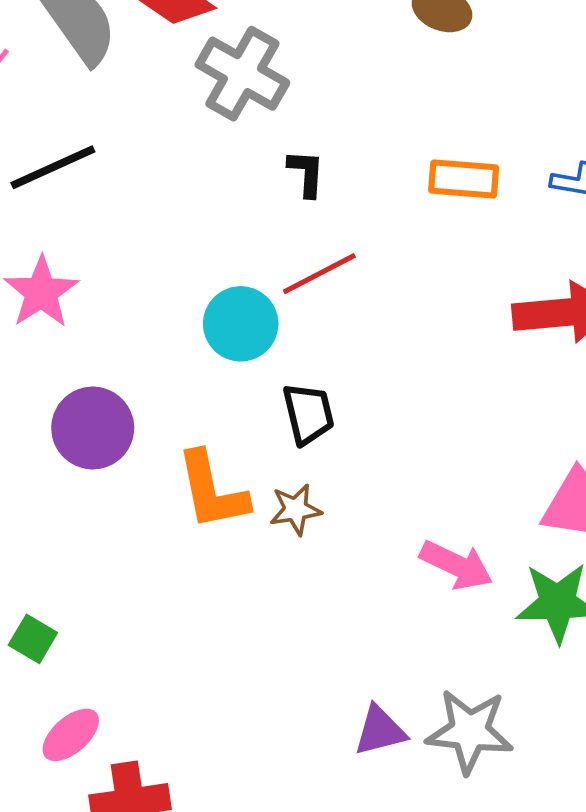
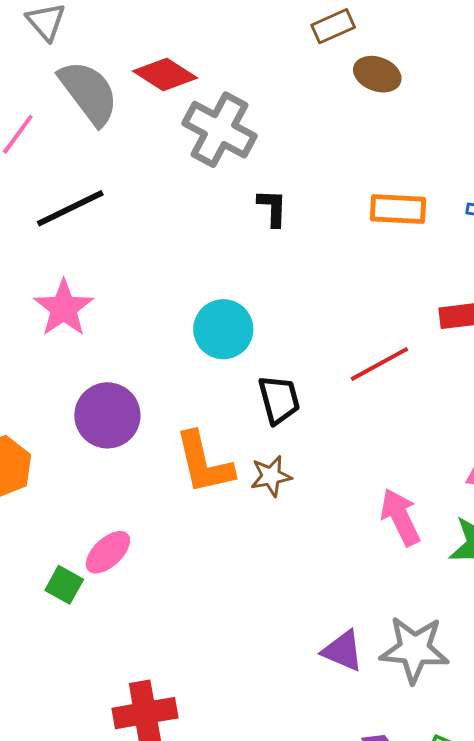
red line: (319, 274) -> (379, 364), moved
pink arrow: (456, 565) -> (400, 517), turned -140
purple triangle: (380, 731) -> (343, 651), turned 39
pink ellipse: (71, 735) -> (108, 552), moved

